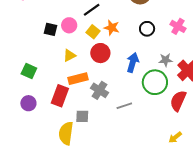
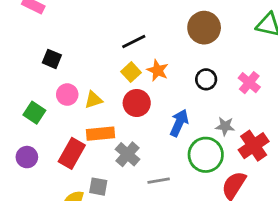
pink circle: (69, 25) -> (67, 95), moved
black square: (51, 29) -> (52, 59), moved

